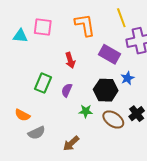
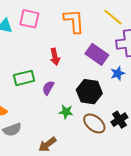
yellow line: (121, 18) -> (113, 17), turned -36
blue star: (127, 78) -> (118, 73), moved
green rectangle: (43, 83) -> (24, 78), turned 48

